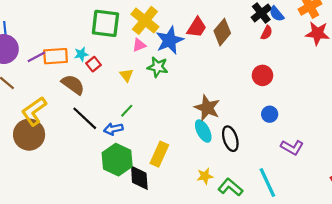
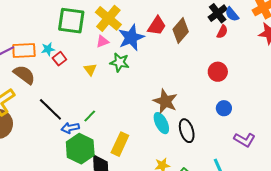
brown semicircle: (73, 85) -> (24, 75), moved
green line: (127, 111) -> (90, 116), moved
blue arrow: (113, 129) -> (70, 128), moved

